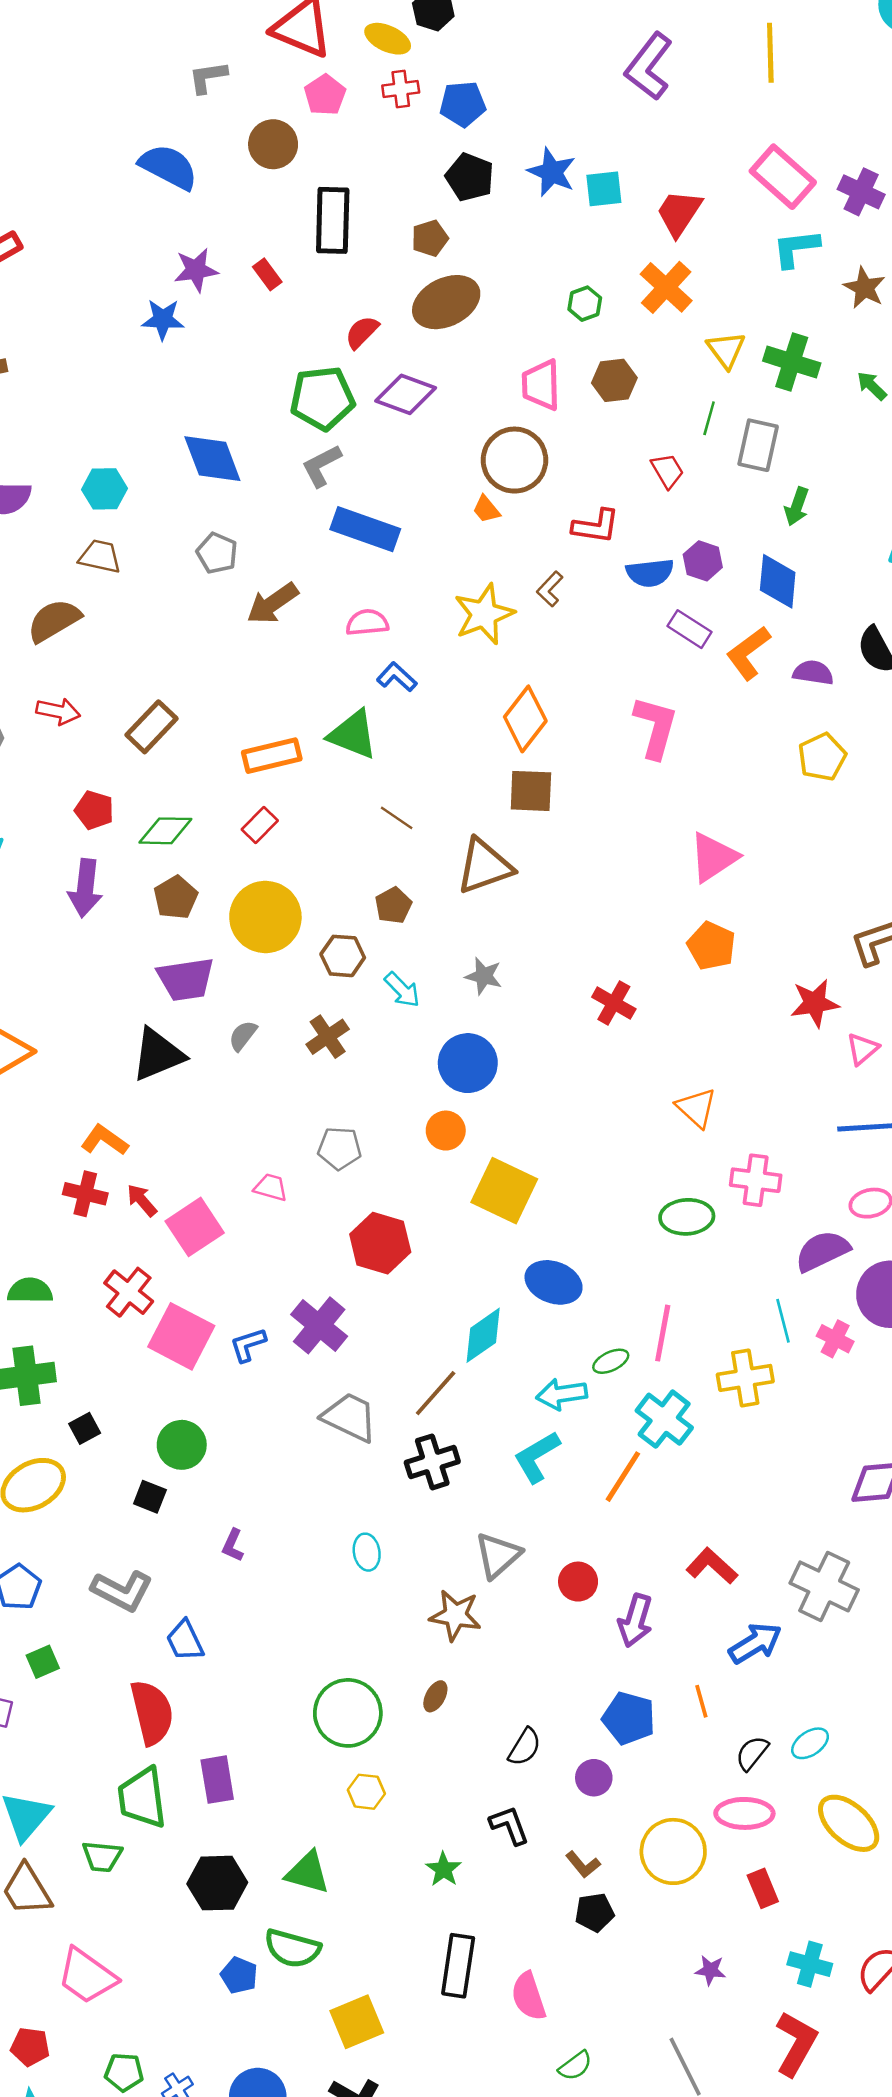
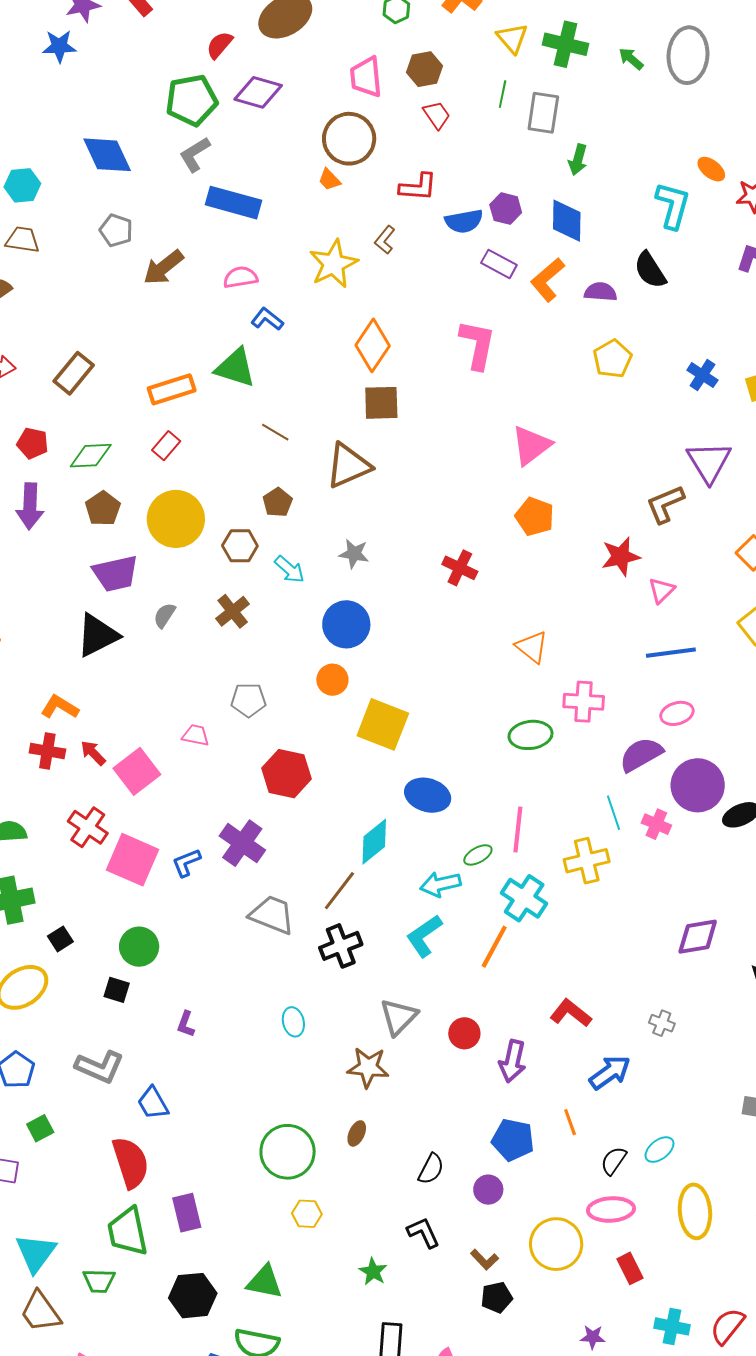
red trapezoid: (667, 471) -> (437, 115), moved
gray cross: (824, 1586) -> (662, 1023), size x0.5
yellow ellipse: (849, 1823) -> (695, 1211), turned 48

